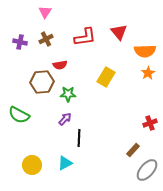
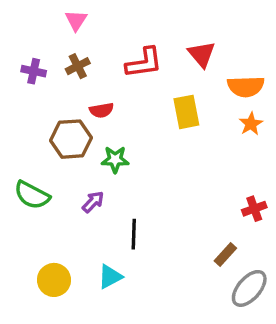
yellow rectangle: (106, 77) -> (186, 112), moved, turned -42
purple arrow: (65, 119) -> (93, 202), moved

